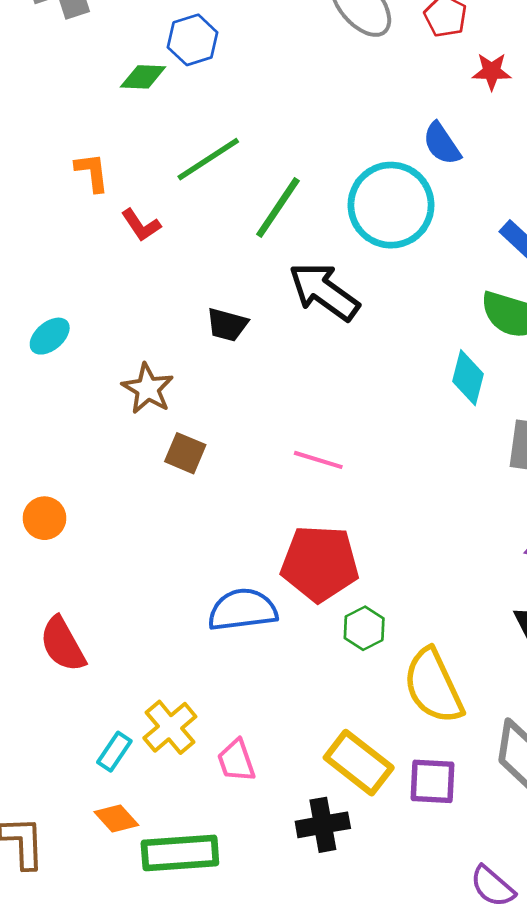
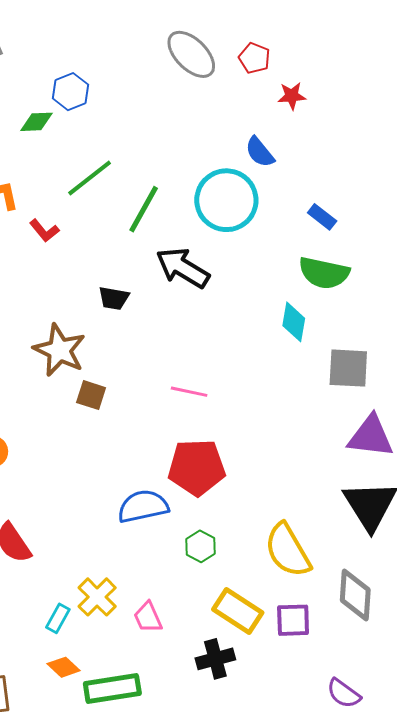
brown star: (148, 389) -> (60, 350), size x1.4
green hexagon: (364, 628) -> (200, 546), moved

